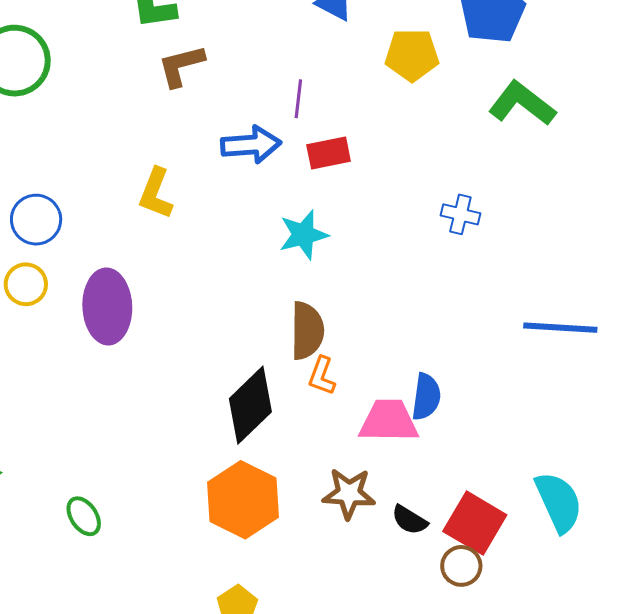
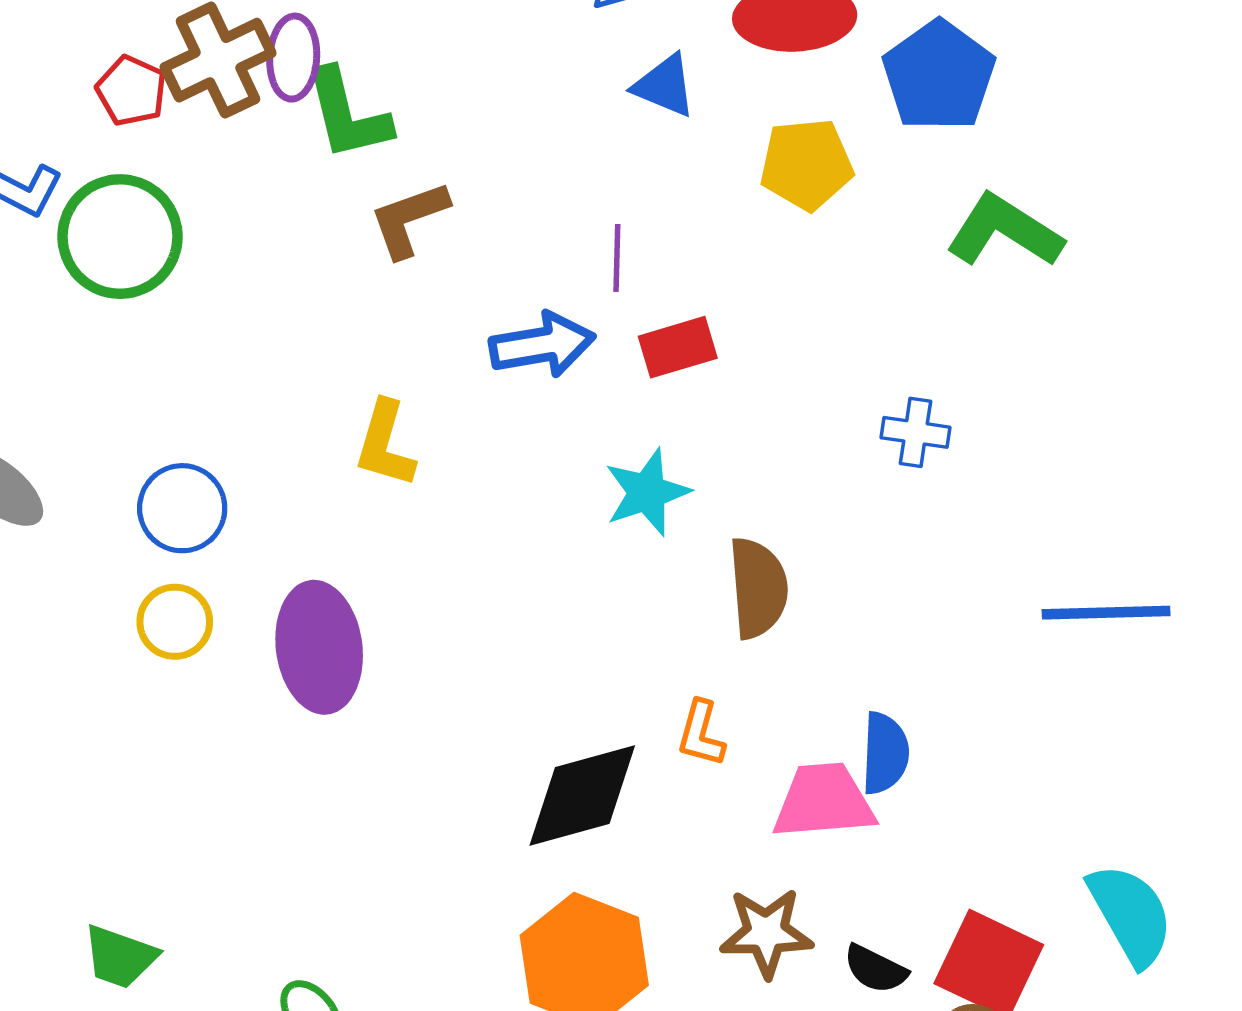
brown semicircle: (307, 331) -> (758, 588), moved
black diamond: (250, 405) -> (582, 795), turned 34

